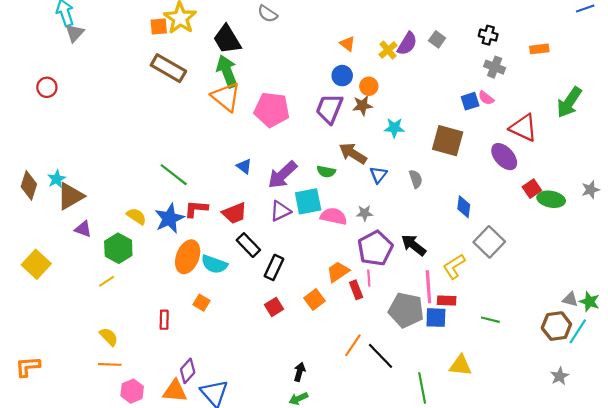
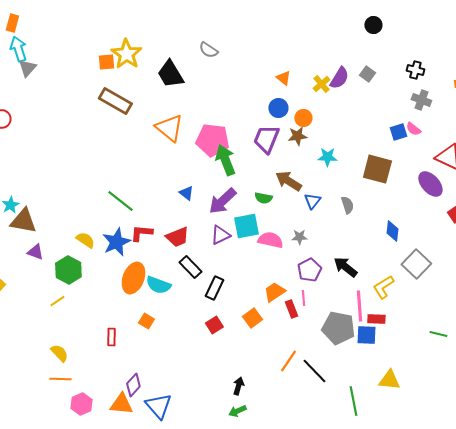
green arrow: (227, 71) -> (225, 160), moved
brown triangle: (70, 196) -> (23, 221), turned 40
purple pentagon: (375, 248) -> (309, 270), size x0.7
green line: (490, 320) -> (438, 334), moved

